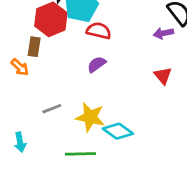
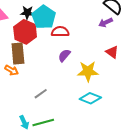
brown rectangle: (34, 47) -> (18, 54), size x1.5
yellow star: (90, 117) -> (88, 71), moved
green line: (81, 154) -> (43, 123), moved

